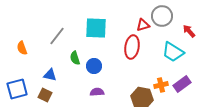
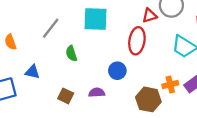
blue circle: (94, 66) -> (117, 71), moved
blue triangle: (50, 75) -> (32, 72), moved
brown square: (45, 95) -> (66, 96), moved

